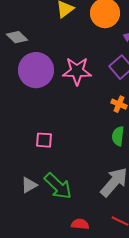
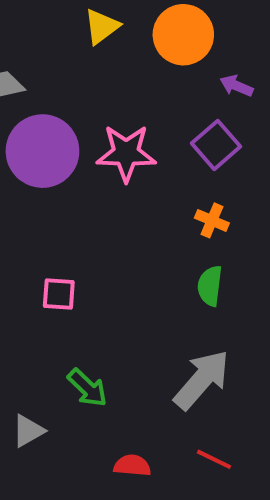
gray triangle: (29, 185) -> (28, 431), moved
green arrow: (58, 186) -> (87, 388), size x0.7

